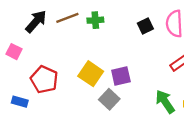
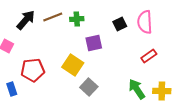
purple square: (121, 76) -> (94, 43), moved
red pentagon: (44, 79) -> (33, 70), turned -30
blue rectangle: (20, 102) -> (12, 89), turned 56

